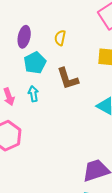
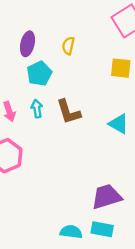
brown L-shape: (68, 79) -> (68, 112), moved

